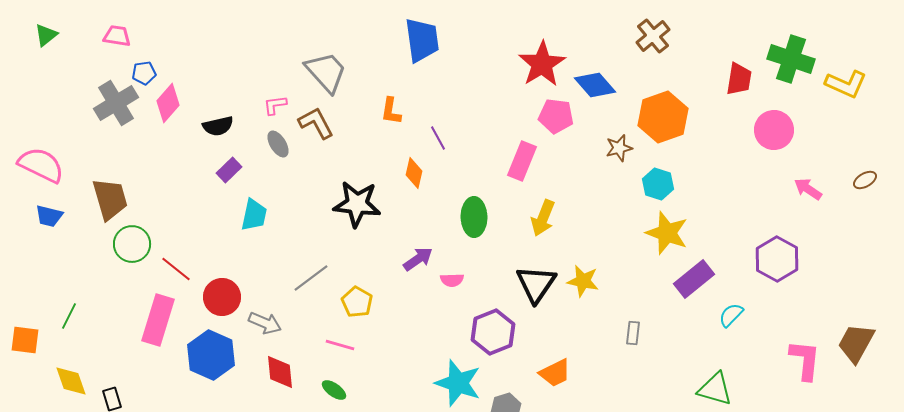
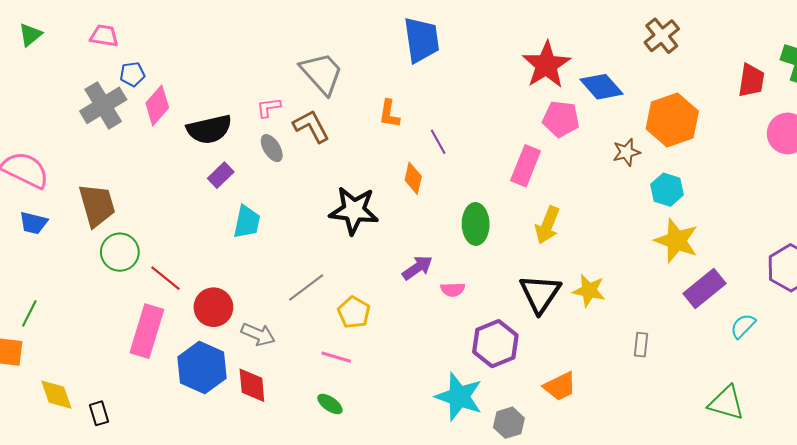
black semicircle: (218, 126) -> (209, 129), size x1.4
green line: (69, 316) -> (29, 313), moved
red diamond: (280, 372) -> (252, 385), moved

